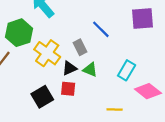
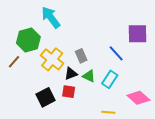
blue line: (101, 29) -> (116, 53), moved
cyan rectangle: (127, 70) -> (110, 79), moved

